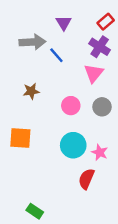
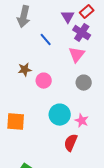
purple triangle: (64, 23) -> (68, 17), moved
gray arrow: (32, 42) -> (24, 17), moved, turned 105
pink circle: (71, 106) -> (44, 81), moved
orange square: (20, 138) -> (16, 122), moved

